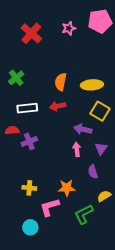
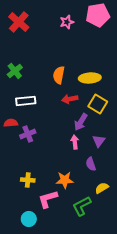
red cross: (31, 33) -> (19, 22), moved
red arrow: (58, 106) -> (70, 99), moved
purple arrow: (83, 129) -> (81, 122), turned -72

